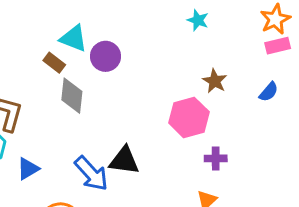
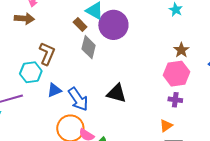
purple circle: (105, 56) -> (113, 25), size x1.5
pink hexagon: (189, 117) -> (177, 74), moved
blue arrow: (91, 174) -> (78, 99), moved

